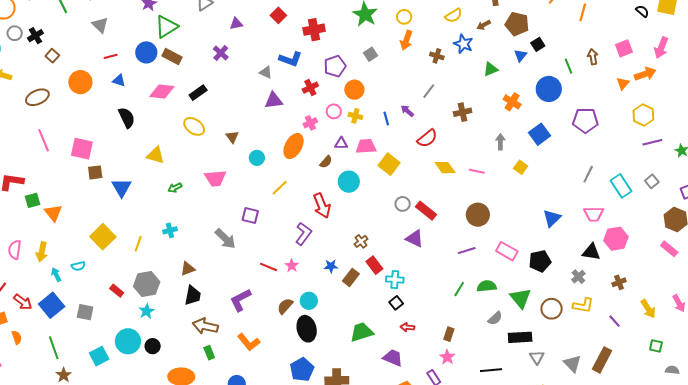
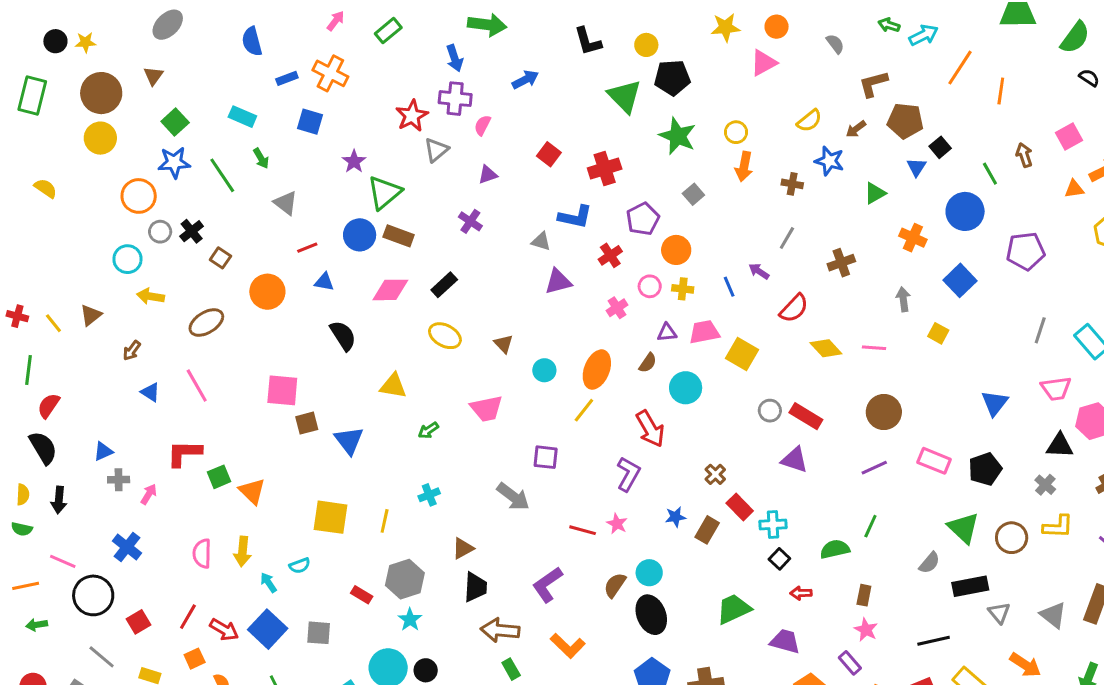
orange triangle: (623, 83) -> (1074, 189), turned 48
pink line: (44, 140) -> (197, 386), moved
orange ellipse: (294, 146) -> (597, 370), moved
yellow square: (103, 237) -> (331, 517), turned -30
green semicircle: (487, 286) -> (835, 549), moved

